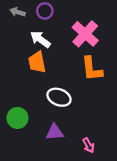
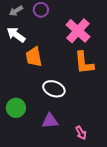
gray arrow: (17, 12) -> (16, 11), turned -48
white arrow: (40, 39) -> (16, 35), moved

